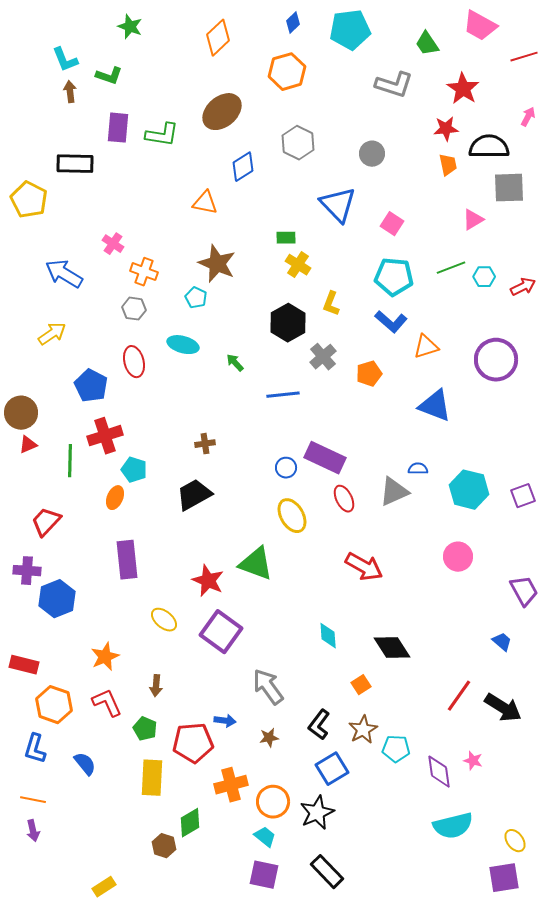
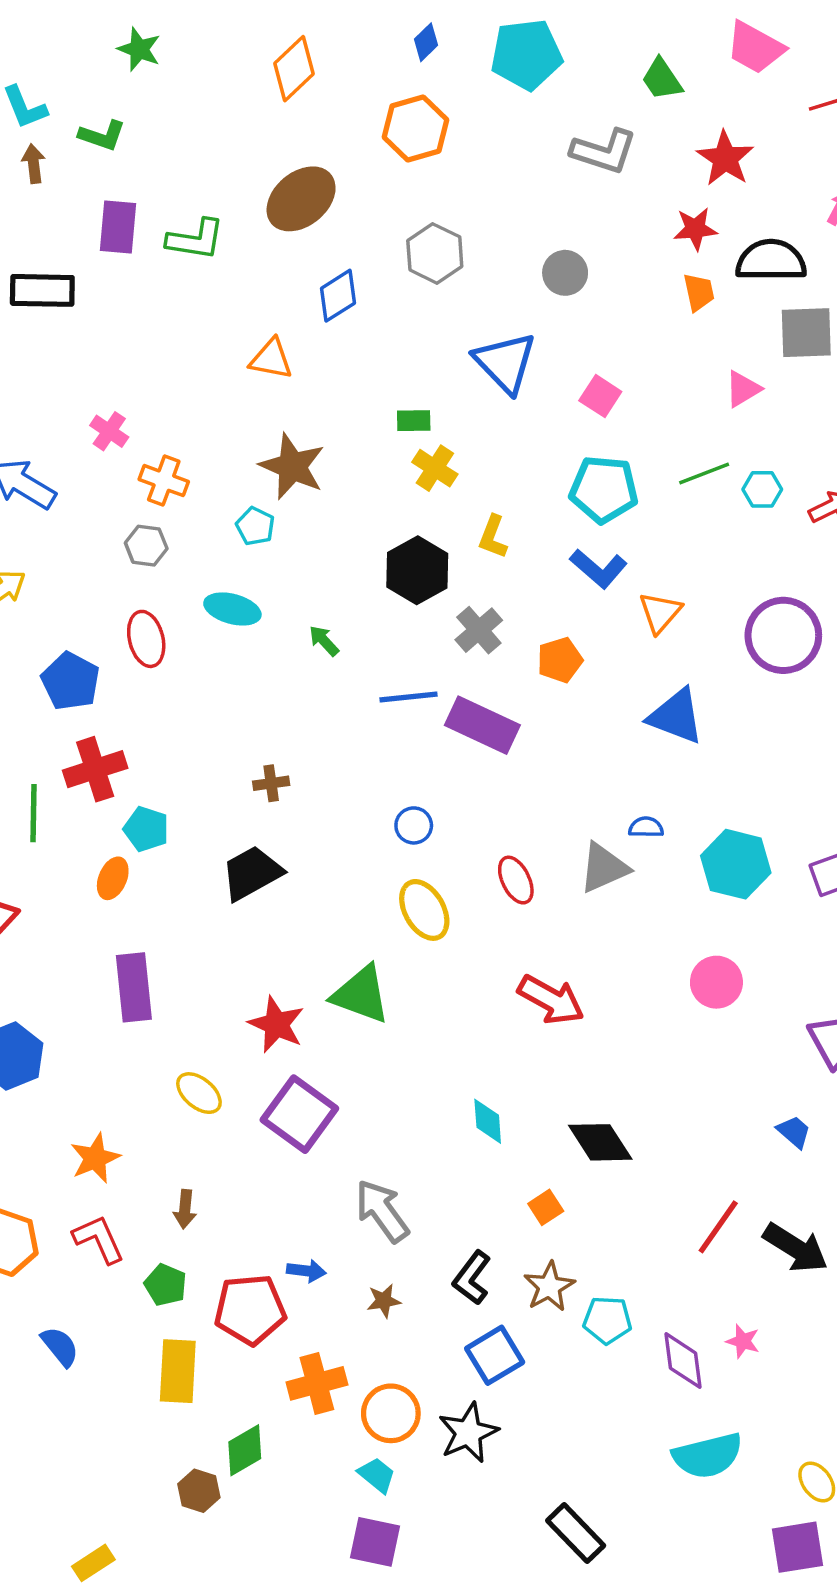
orange triangle: (426, 347) -> (660, 613), turned -32
purple rectangle: (325, 458) -> (482, 725), moved
black rectangle: (327, 872) -> (576, 1533), moved

